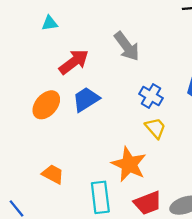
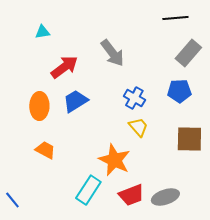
orange ellipse: (46, 105) -> (39, 106), turned -40
orange trapezoid: (53, 174) -> (45, 150), moved
cyan rectangle: (100, 197) -> (88, 190), turned 40

